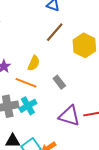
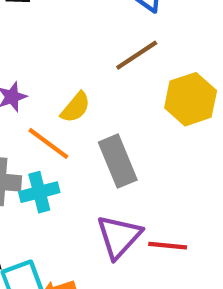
gray rectangle: (59, 82) -> (118, 161), size x1.6
purple triangle: (69, 116) -> (119, 237), turned 40

